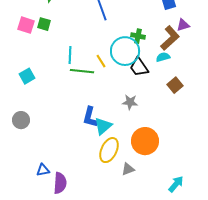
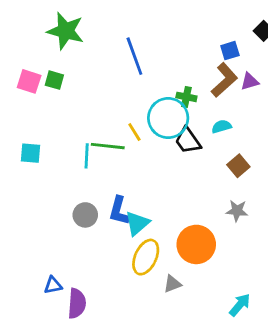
brown L-shape: (170, 38) -> (224, 80), moved
cyan line: (70, 55) -> (87, 156), moved
cyan square: (27, 76) -> (30, 153), turned 35
gray star: (130, 102) -> (237, 211), moved
gray circle: (21, 120) -> (85, 215), moved

